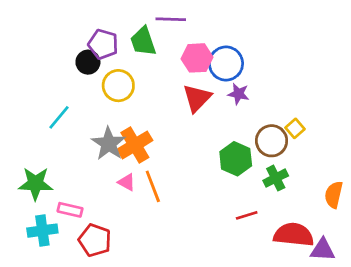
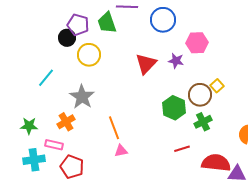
pink hexagon: (197, 58) -> (197, 43), moved
blue circle: (226, 63) -> (163, 20), moved
orange cross: (135, 145) -> (66, 122), moved, size x0.7
pink triangle: (127, 182) -> (121, 151), moved, turned -40
green star: (35, 184) -> (29, 126), size x0.7

